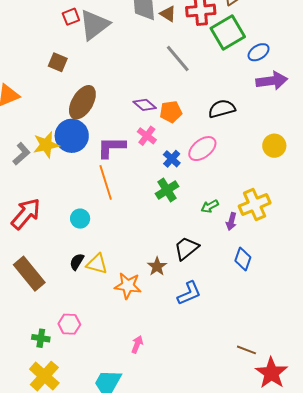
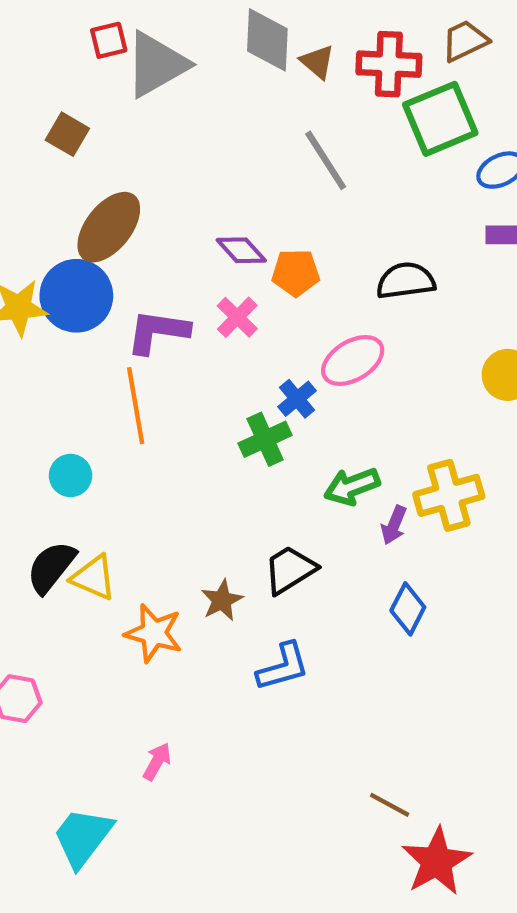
blue cross: (172, 159) -> (297, 399), moved
green arrow: (210, 206) -> (352, 486), size x1.4
black semicircle: (77, 262) -> (51, 567), size x1.5

